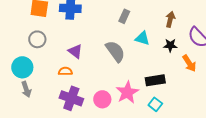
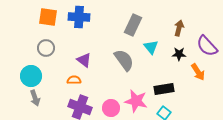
gray rectangle: (124, 16) -> (133, 25), size x1.5
cyan triangle: (142, 38) -> (151, 47), turned 35
pink star: (127, 92) -> (136, 101), turned -30

